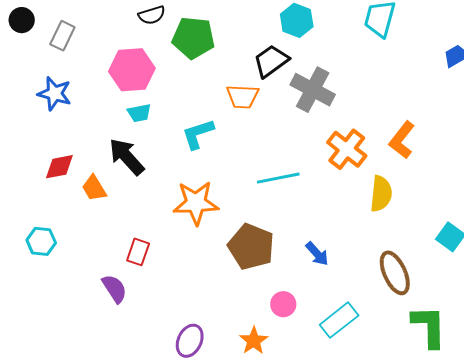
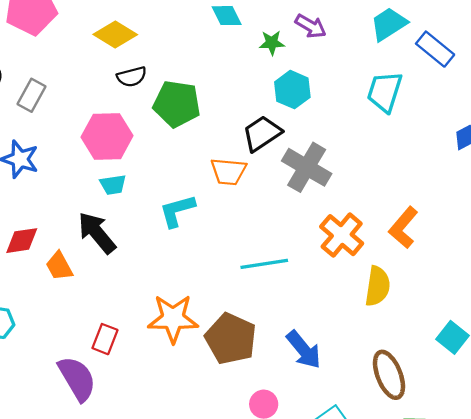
orange star: (196, 203) -> (173, 319), moved
blue arrow: (317, 254) -> (304, 350), size x1.4
purple semicircle: (114, 289) -> (77, 379), size x1.4

